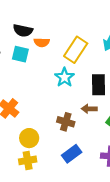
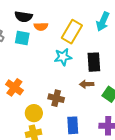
cyan star: (64, 77) -> (63, 57), turned 30
brown cross: (66, 122) -> (56, 98), moved
blue rectangle: (72, 154) -> (73, 125), turned -54

